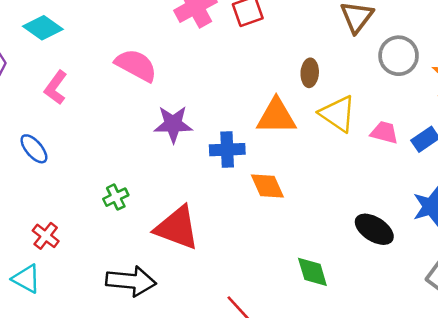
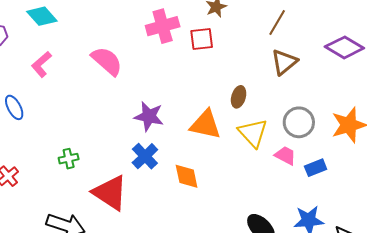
gray circle: (399, 56) -> (299, 122), moved
purple star: (173, 124) -> (149, 116), moved
blue cross: (227, 150) -> (145, 156), moved, turned 36

